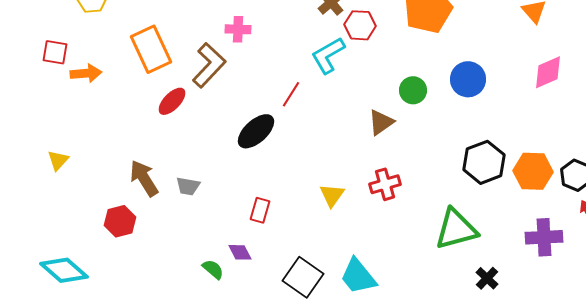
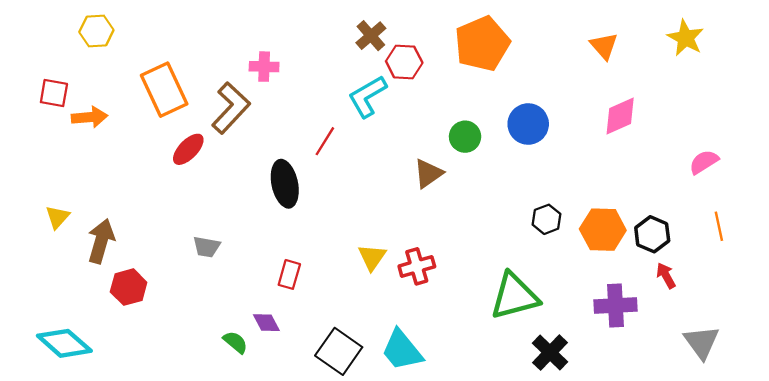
black ellipse: (256, 131) -> (285, 184), turned -60
black hexagon: (484, 162) -> (547, 219), size x0.6
brown arrow: (144, 178) -> (101, 241), moved, turned 48
red cross: (385, 184) -> (417, 266), moved
black cross: (487, 278) -> (550, 353), size x1.4

